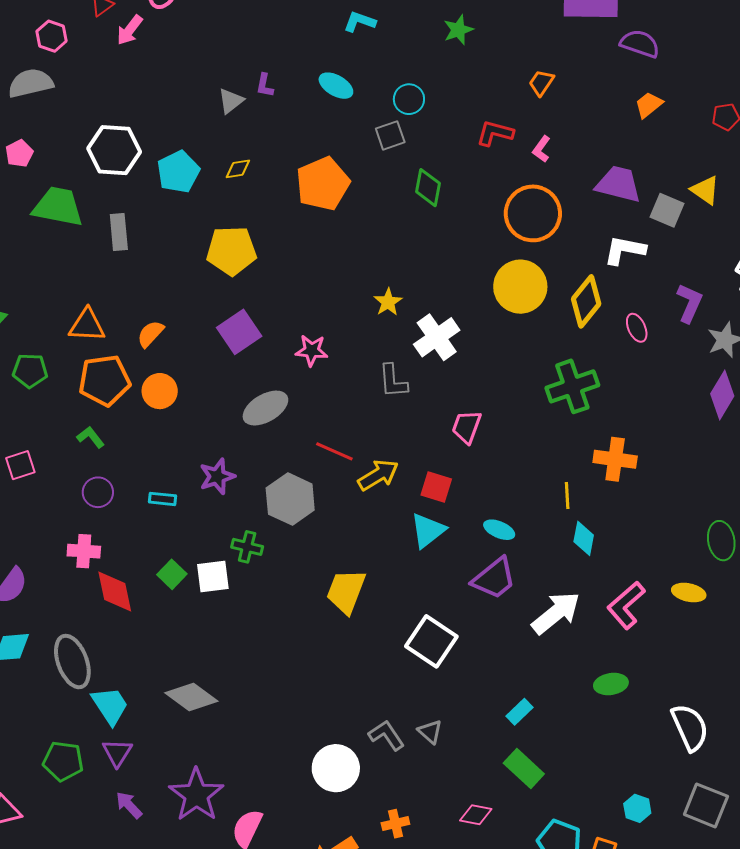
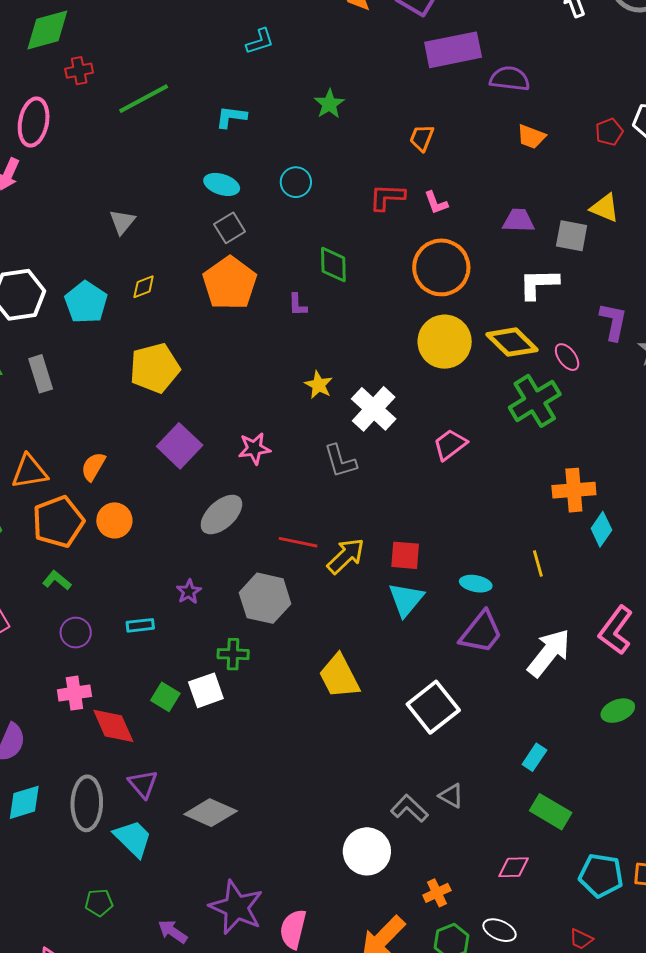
purple L-shape: (265, 85) -> (298, 305), moved
orange trapezoid: (649, 105) -> (531, 137), turned -108
gray square: (390, 135) -> (230, 228), moved
pink L-shape: (542, 149) -> (436, 203), turned -44
purple trapezoid: (618, 184) -> (519, 221), size x0.7
yellow diamond: (586, 301) -> (512, 342), turned -72
green cross: (572, 386) -> (535, 401), moved
pink trapezoid: (467, 427) -> (450, 445), moved, turned 45
purple star: (217, 476) -> (189, 592), size x0.7
yellow line: (567, 495) -> (538, 564), moved
cyan diamond: (584, 538) -> (601, 529), moved, turned 36
yellow trapezoid: (346, 591) -> (339, 676), turned -36
white square: (431, 641) -> (433, 707), turned 30
gray ellipse: (72, 662) -> (87, 803), turned 34
purple triangle: (117, 753) -> (143, 784), moved
green pentagon: (63, 761) -> (99, 903), size x0.7

